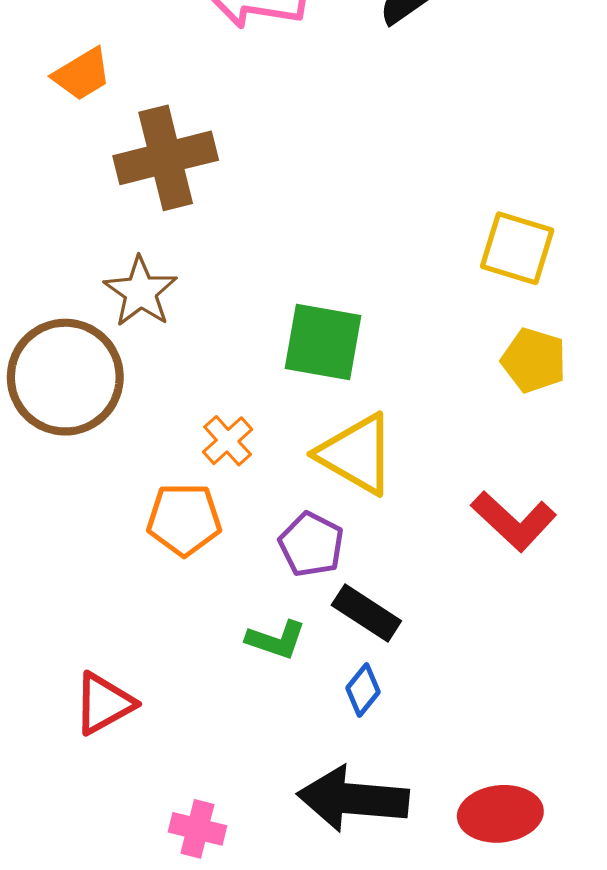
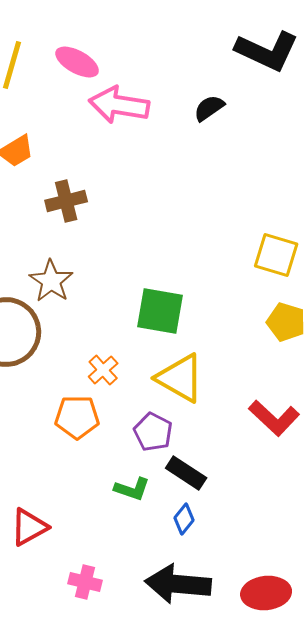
brown cross: (166, 158) -> (66, 201), size x0.7
pink cross: (197, 829) -> (85, 582), moved

